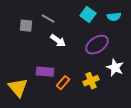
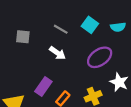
gray line: (48, 19) -> (61, 29), moved
purple rectangle: (45, 72) -> (43, 87), turned -60

